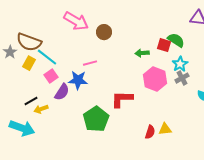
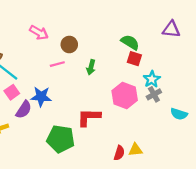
pink arrow: (76, 21) -> (39, 33), size x0.7
green semicircle: (176, 40) -> (130, 42), moved
green arrow: (142, 53) -> (91, 67), moved, turned -72
pink line: (90, 63) -> (57, 64), moved
green pentagon: (96, 119) -> (61, 139), turned -30

